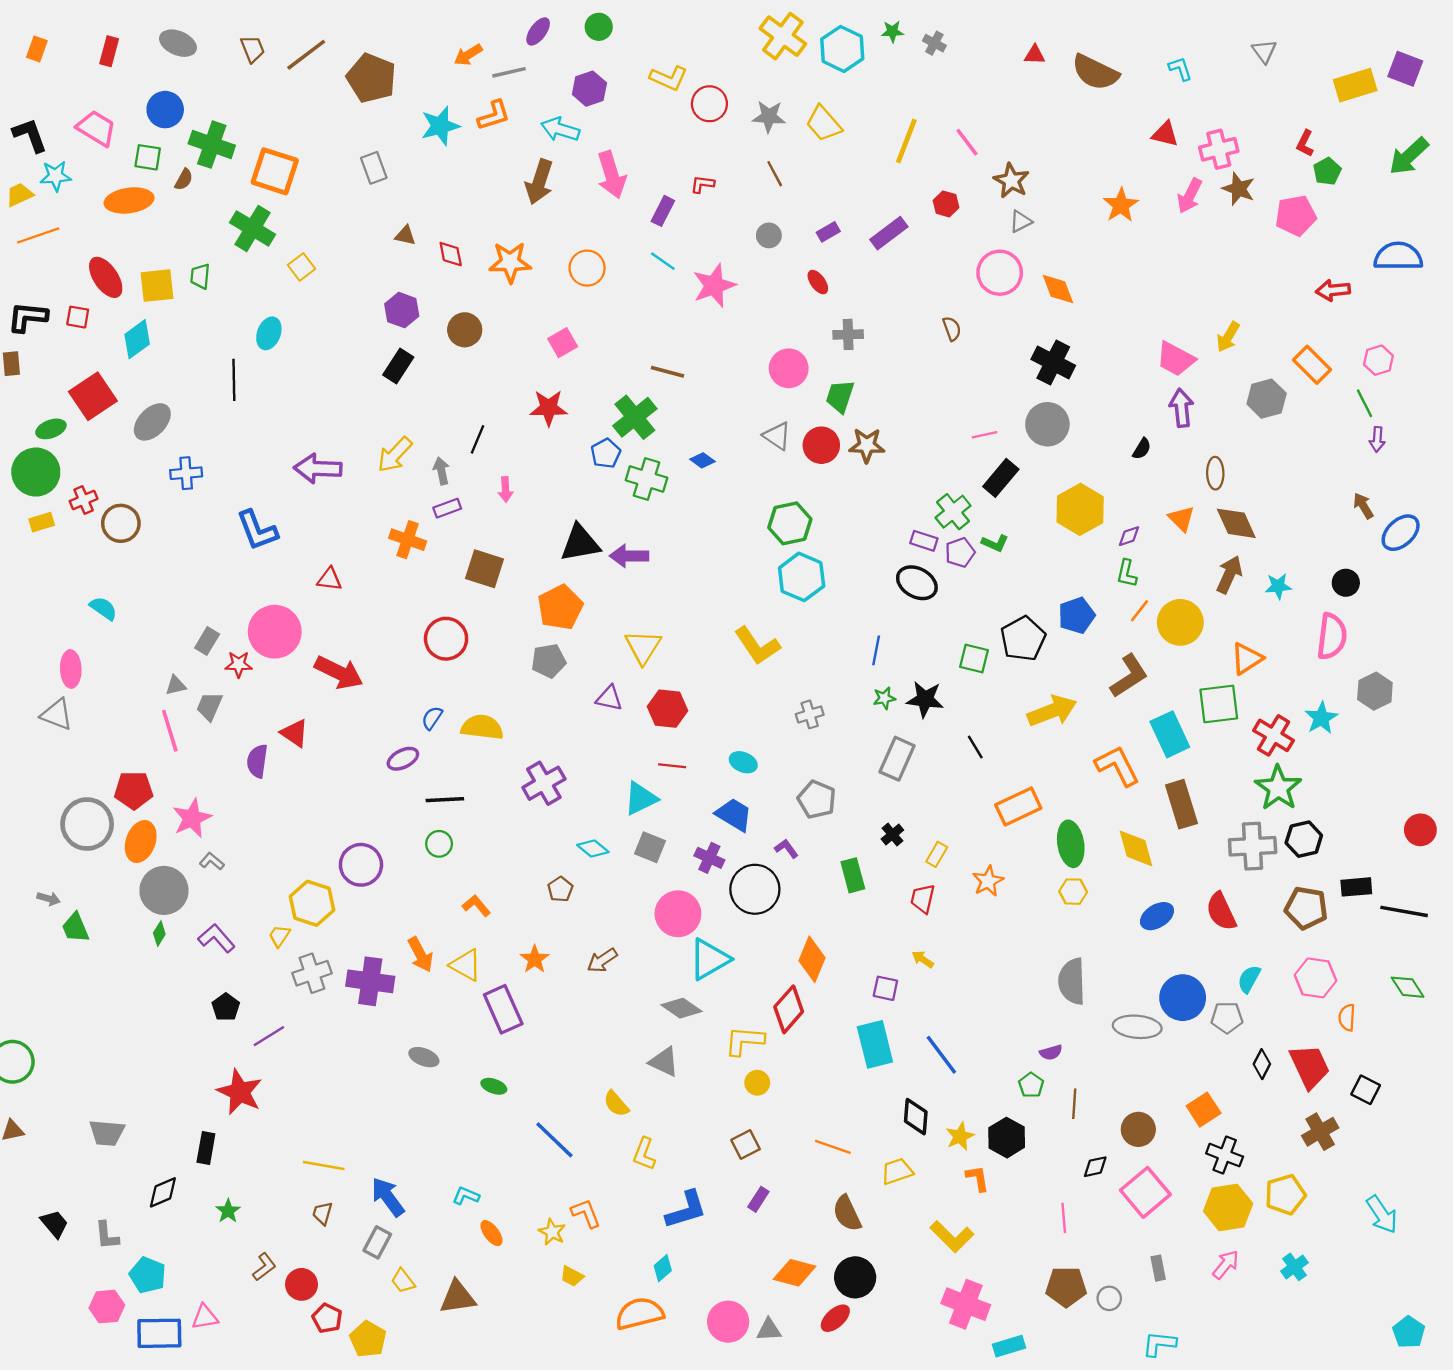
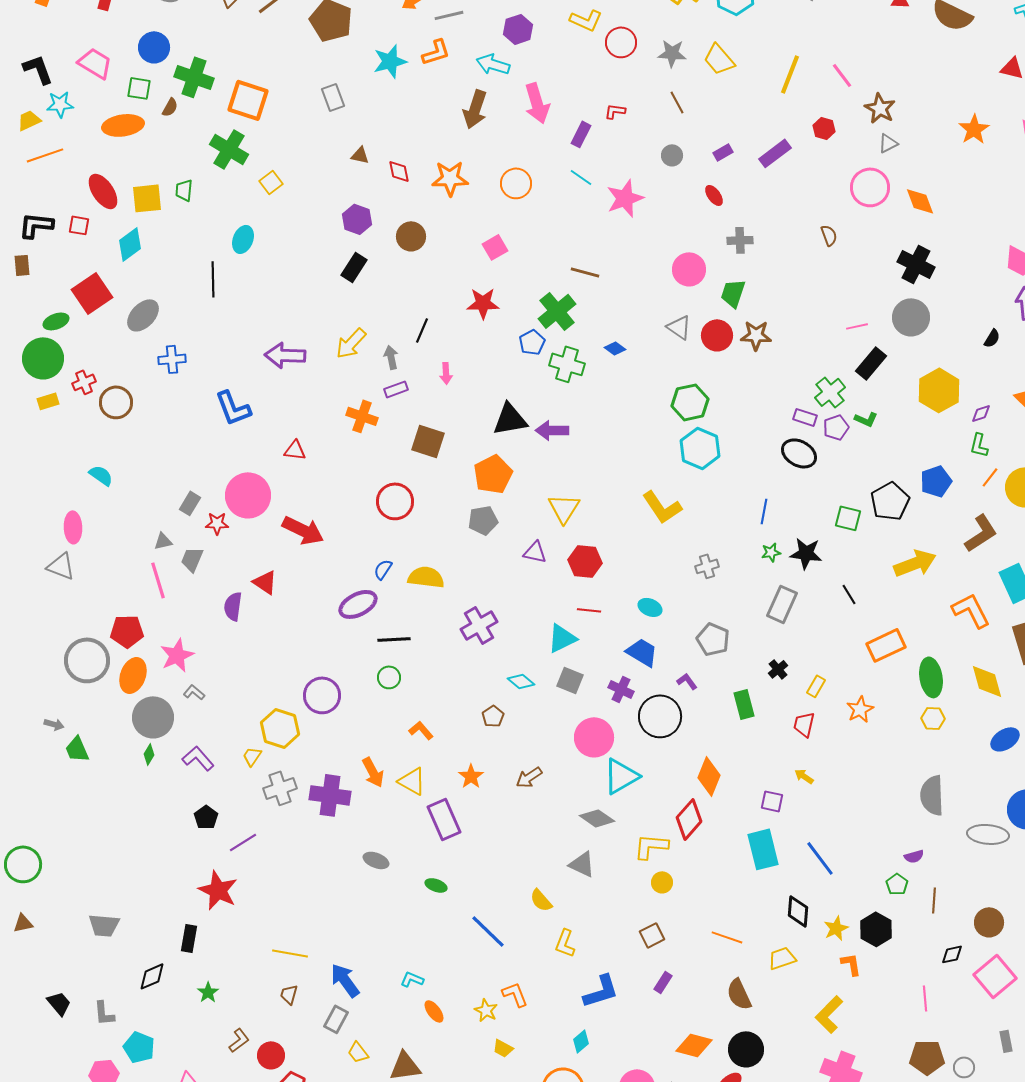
purple ellipse: (403, 759) -> (358, 604), size x1.4
yellow L-shape: (952, 1237) -> (829, 1014), turned 90

